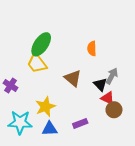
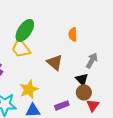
black triangle: (100, 84) -> (82, 79), moved
red triangle: (108, 98) -> (93, 105), moved, turned 40
brown circle: (114, 110) -> (84, 92), moved

